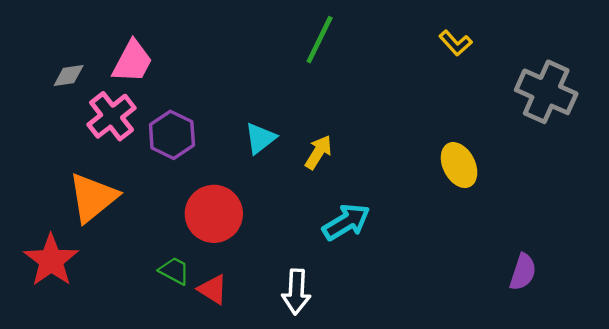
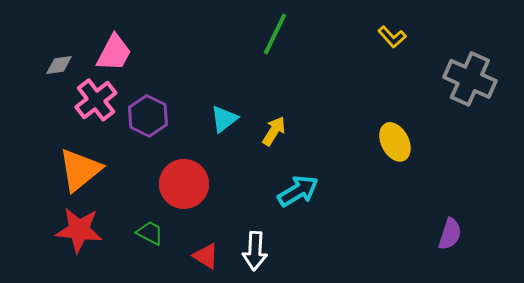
red star: (51, 260) -> (79, 230), moved, turned -30
red triangle: (213, 289) -> (206, 256), moved

